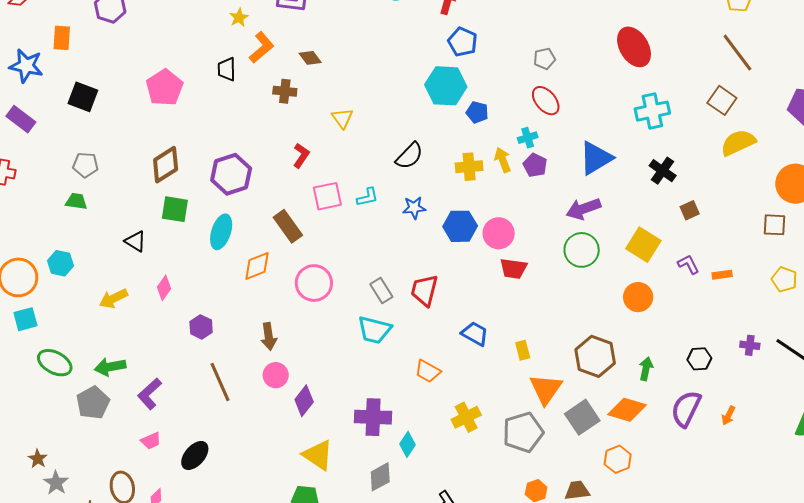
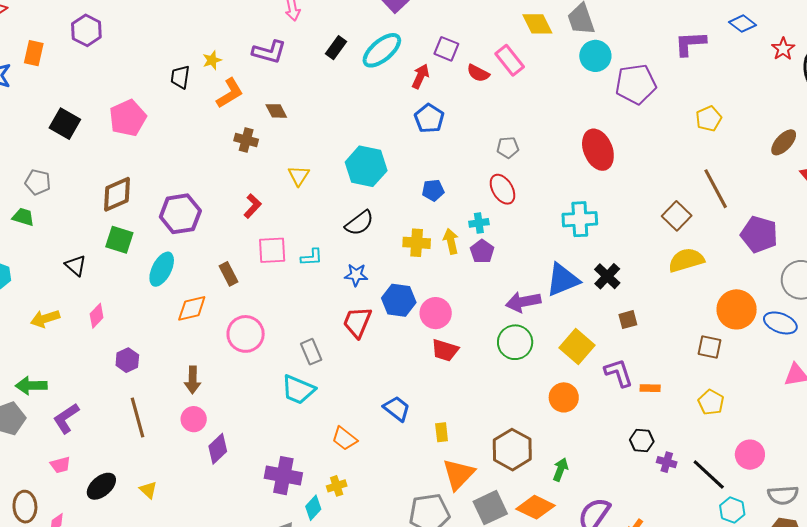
brown line: (737, 53) -> (716, 189), moved
black trapezoid: (227, 69) -> (180, 77), moved
cyan hexagon: (446, 86) -> (366, 166), moved
black square: (83, 97) -> (65, 124), moved
cyan cross: (652, 111) -> (580, 219), moved
blue pentagon: (477, 112) -> (433, 190), turned -30
blue triangle: (596, 158) -> (563, 280), moved
brown rectangle: (288, 226) -> (229, 274), size x0.7
purple L-shape: (688, 264) -> (619, 373), size x1.4
red trapezoid: (424, 290) -> (357, 322), moved
black hexagon: (699, 359) -> (642, 441), moved
yellow cross: (466, 417) -> (337, 486), moved, size x0.7
yellow triangle: (318, 455) -> (148, 490), moved, size x0.6

